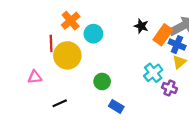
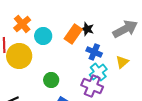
orange rectangle: (163, 35) -> (73, 34), moved
blue cross: (177, 45) -> (94, 52), moved
purple cross: (169, 88) -> (92, 86), moved, size x1.5

